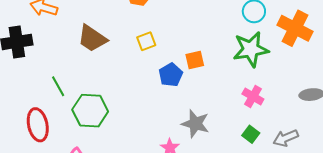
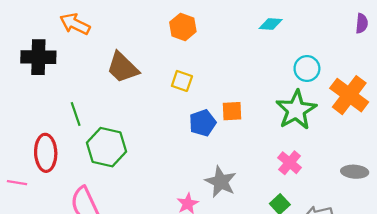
yellow square: (146, 41) -> (182, 81), turned 30
green star: (251, 49) -> (296, 110), turned -30

